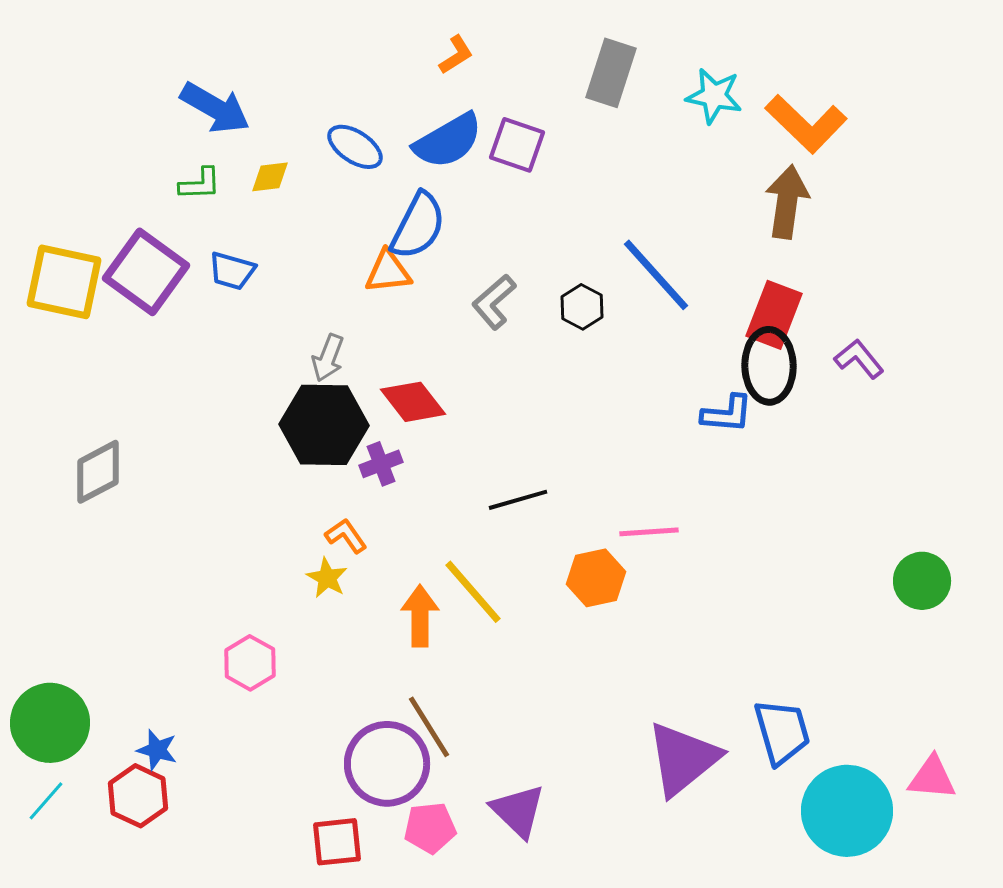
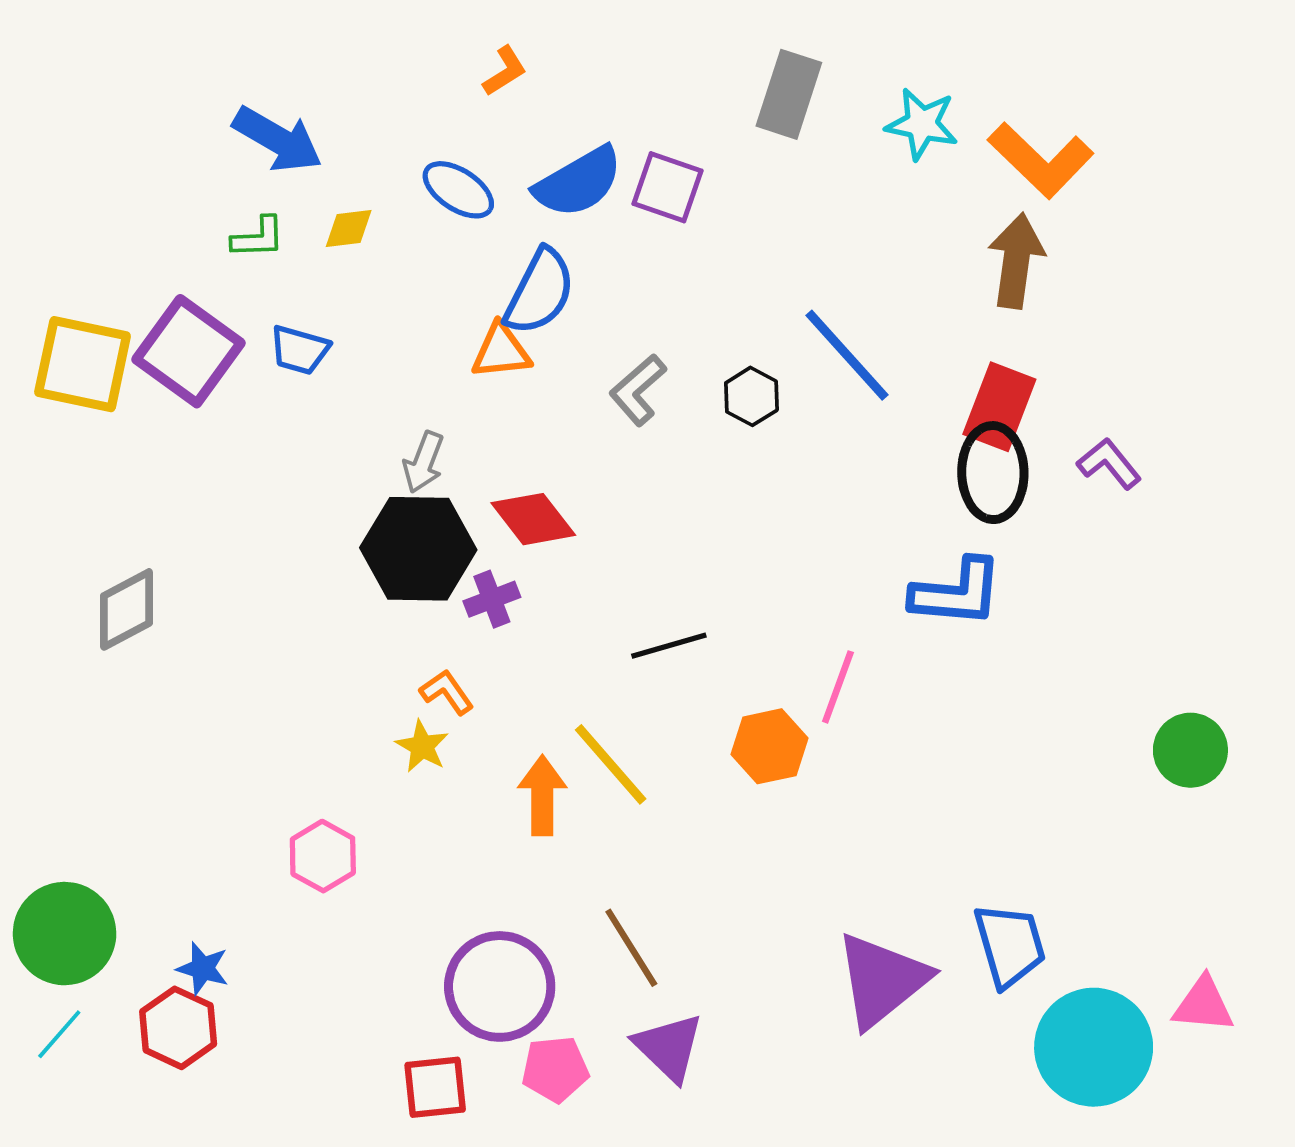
orange L-shape: (456, 55) -> (505, 71), moved
blue L-shape: (727, 414) -> (957, 593), moved, size x1.4
pink line: (649, 532) -> (838, 687), turned -66
brown line: (429, 727) -> (631, 948), moved

